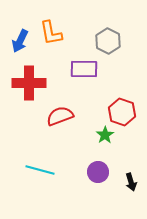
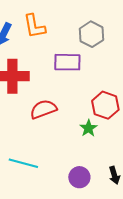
purple circle: (98, 172) -> (79, 177), moved

